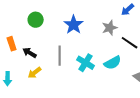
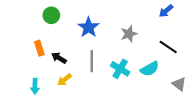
green circle: (36, 20) -> (51, 15), moved
blue star: (74, 25) -> (88, 27), moved
gray star: (110, 28) -> (129, 34), moved

